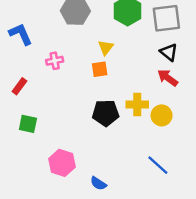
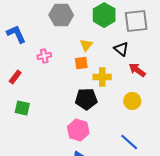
black triangle: (169, 52) -> (121, 49), moved
yellow cross: (137, 104) -> (102, 77), moved
pink hexagon: (62, 163) -> (78, 130), moved

